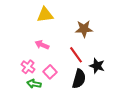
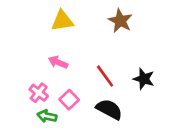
brown star: (84, 29) -> (120, 21), moved, turned 30
black star: (97, 66) -> (144, 79), moved
black semicircle: (79, 79) -> (109, 109), turned -78

